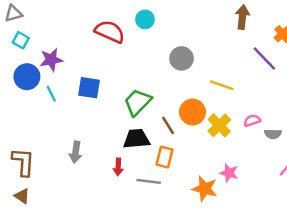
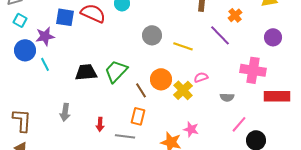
yellow line: (222, 85) -> (183, 46), moved
blue square: (89, 88) -> (65, 17), moved
pink semicircle: (252, 121) -> (201, 77), moved
black trapezoid: (136, 139) -> (86, 72), moved

